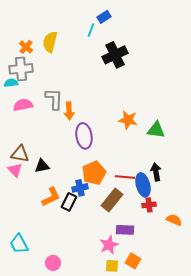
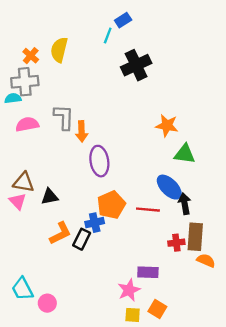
orange star: (128, 120) -> (167, 126), moved
blue ellipse: (143, 185) -> (169, 187), moved, turned -30
brown rectangle: (112, 200) -> (195, 237), moved, turned -35
pink circle: (53, 263) -> (47, 303), moved

